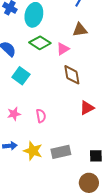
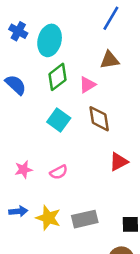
green diamond: (40, 43) -> (57, 77), turned -70
cyan square: (21, 76) -> (59, 120), moved
pink semicircle: (41, 116) -> (59, 172), turned 72

